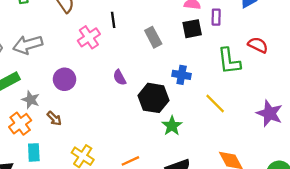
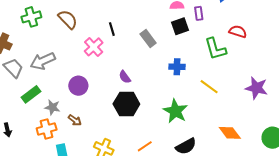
black hexagon: (153, 98) -> (126, 104), moved
orange cross: (20, 124) -> (47, 129), turned 30
green star: (172, 126) -> (175, 111), size x1.4

